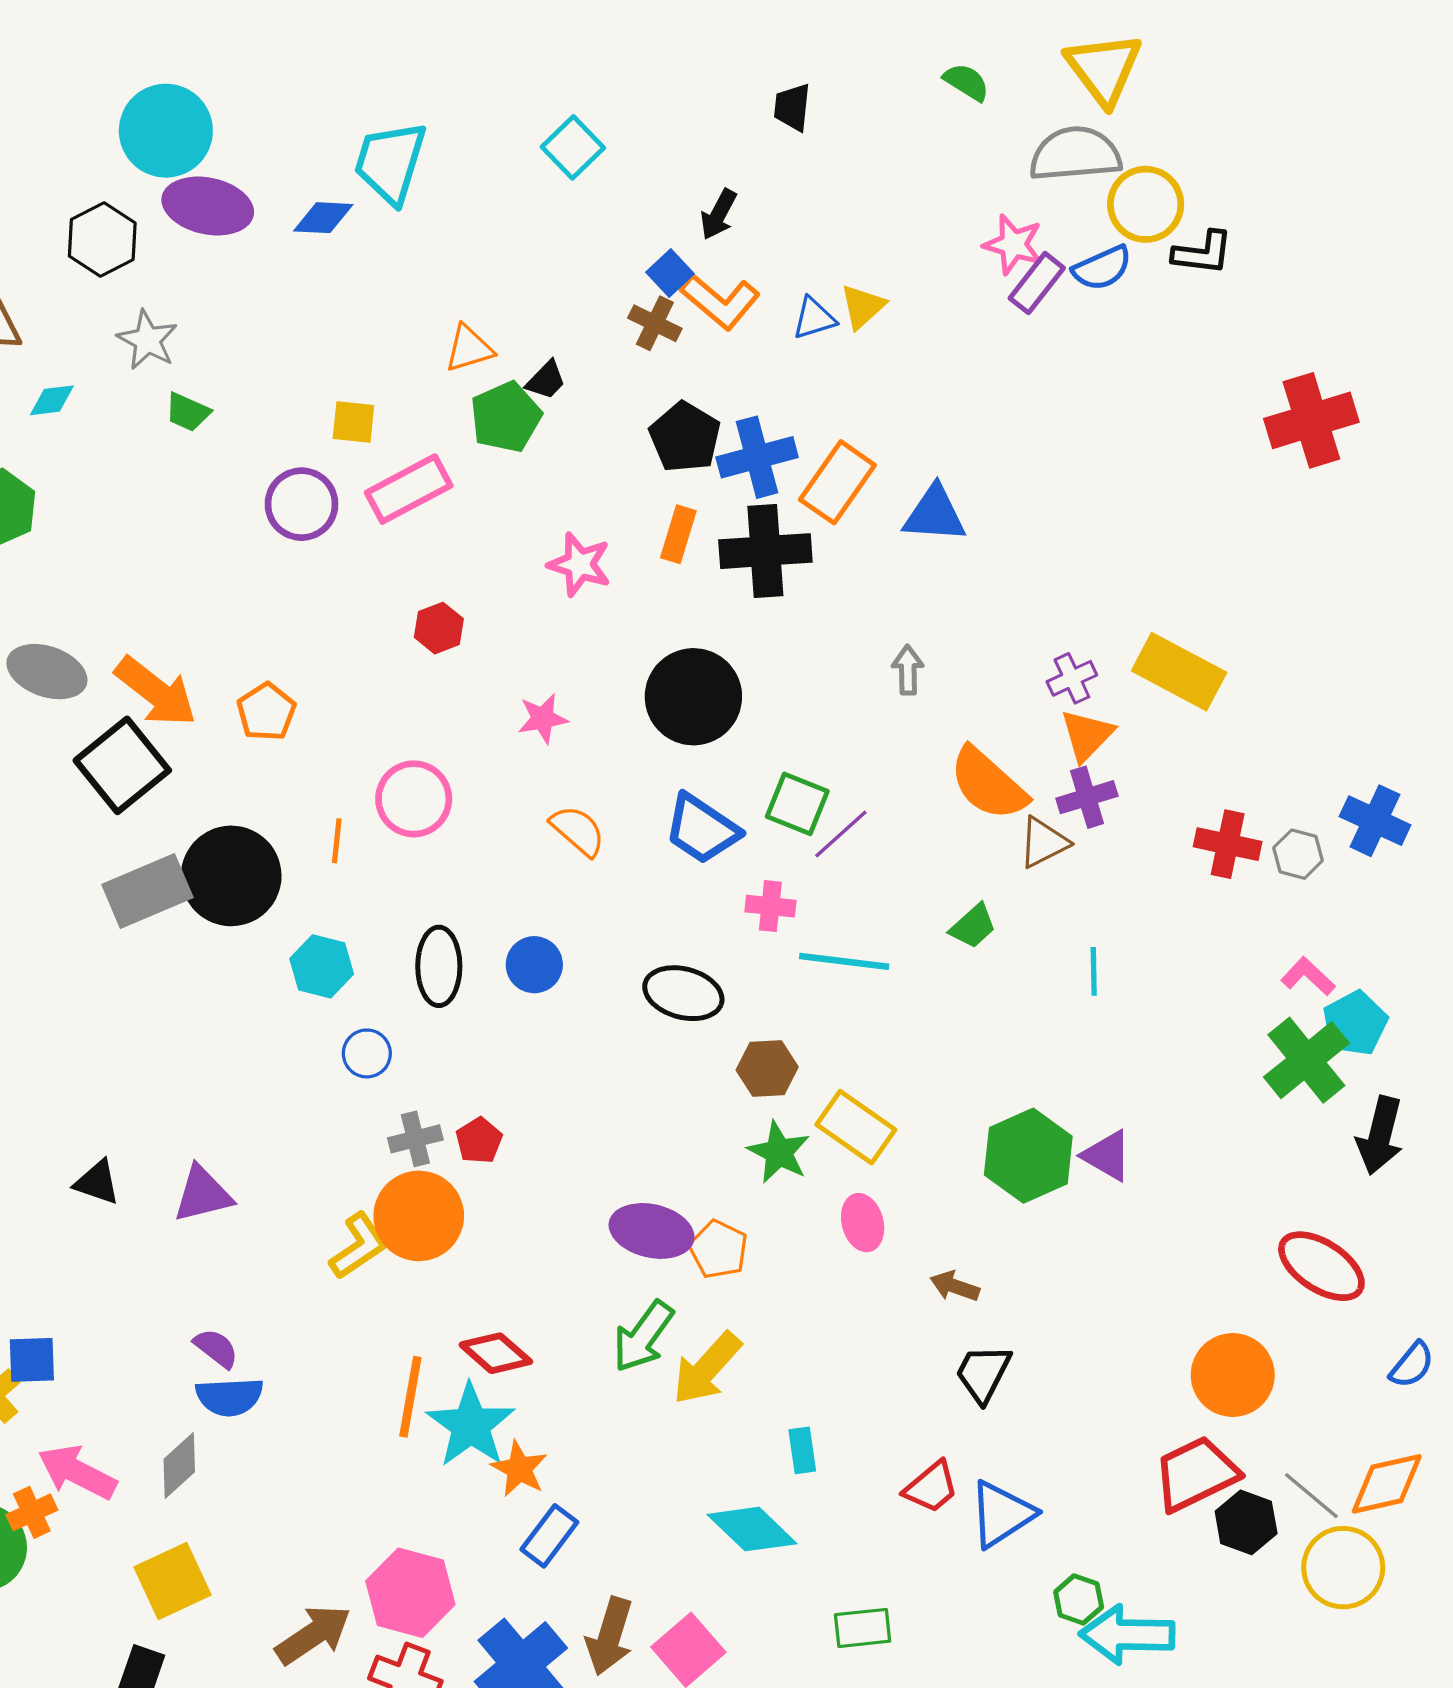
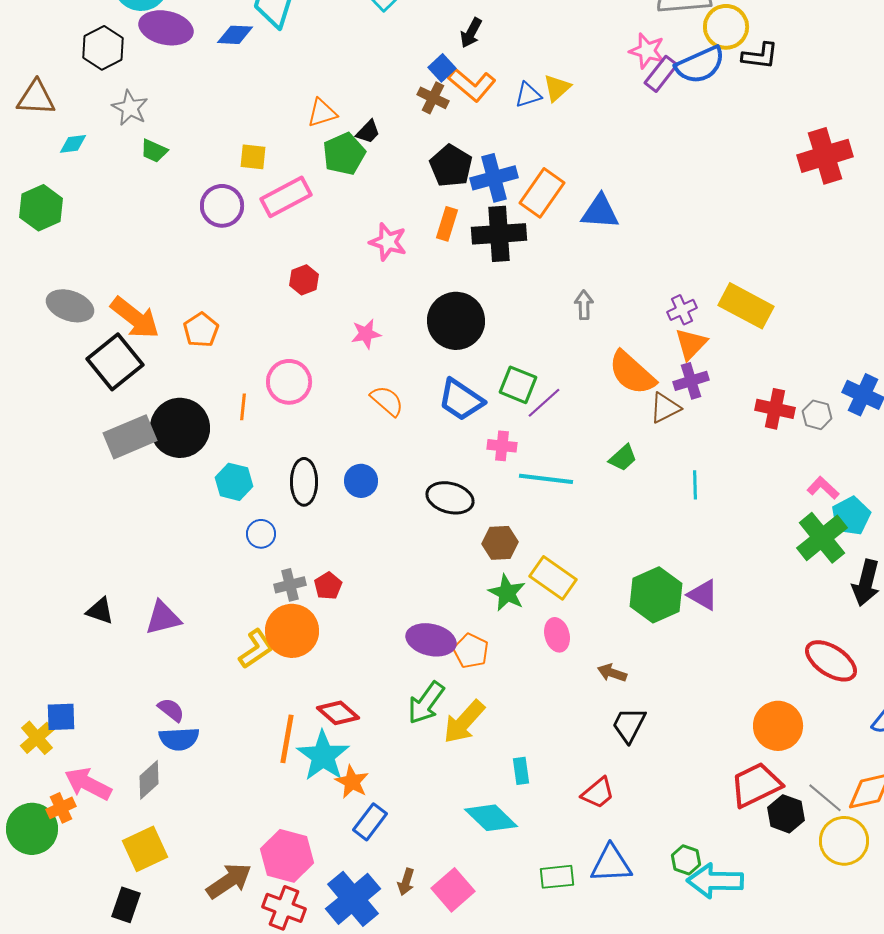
blue semicircle: (1102, 268) -> (700, 65), size x1.4
blue triangle: (1002, 1514) -> (611, 864), moved, turned 30
brown arrow: (610, 1636) -> (406, 882), size x0.6

